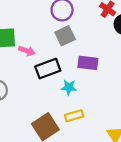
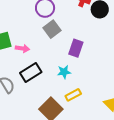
purple rectangle: (88, 63) -> (76, 48), turned -66
black rectangle: (48, 69) -> (31, 72), moved

